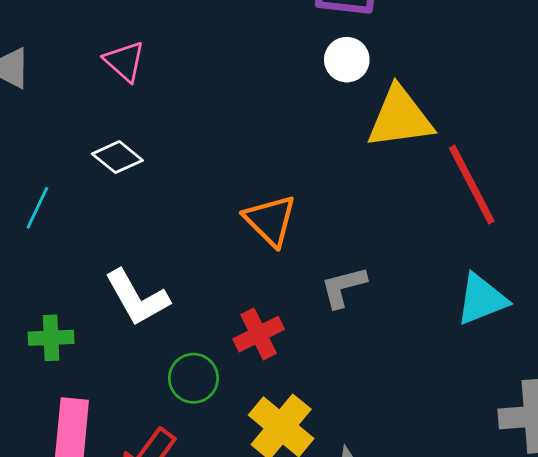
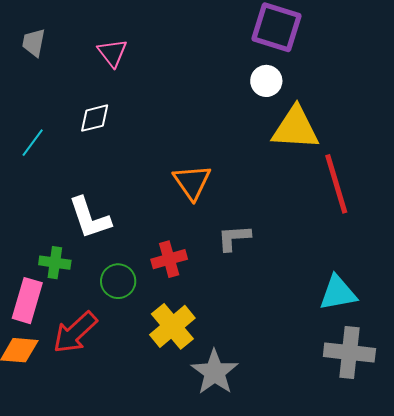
white diamond: (117, 157) -> (95, 118), turned -64
cyan triangle: (482, 299) -> (338, 293), moved
green cross: (51, 338) -> (55, 263), moved

